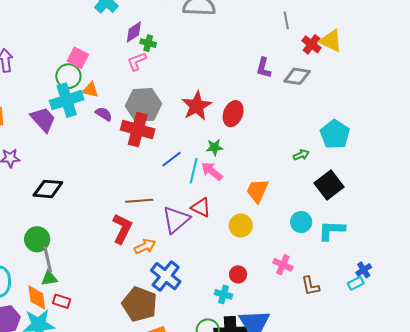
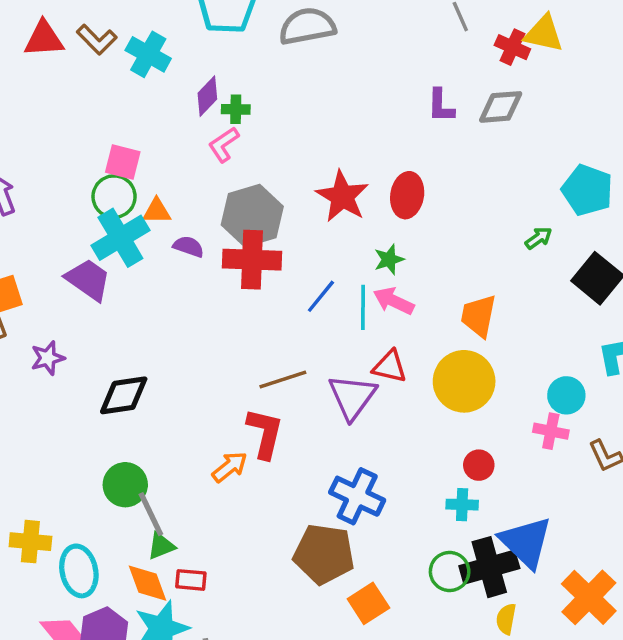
cyan circle: (301, 222) -> (566, 395), moved
yellow circle: (241, 226) -> (464, 381), size x1.5
orange arrow: (145, 246) -> (230, 467), moved

